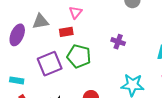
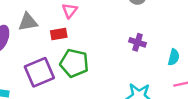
purple cross: (118, 42) -> (138, 42), moved

